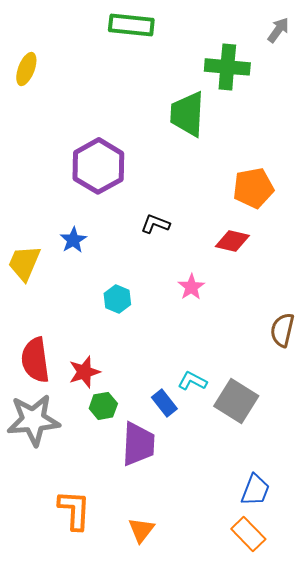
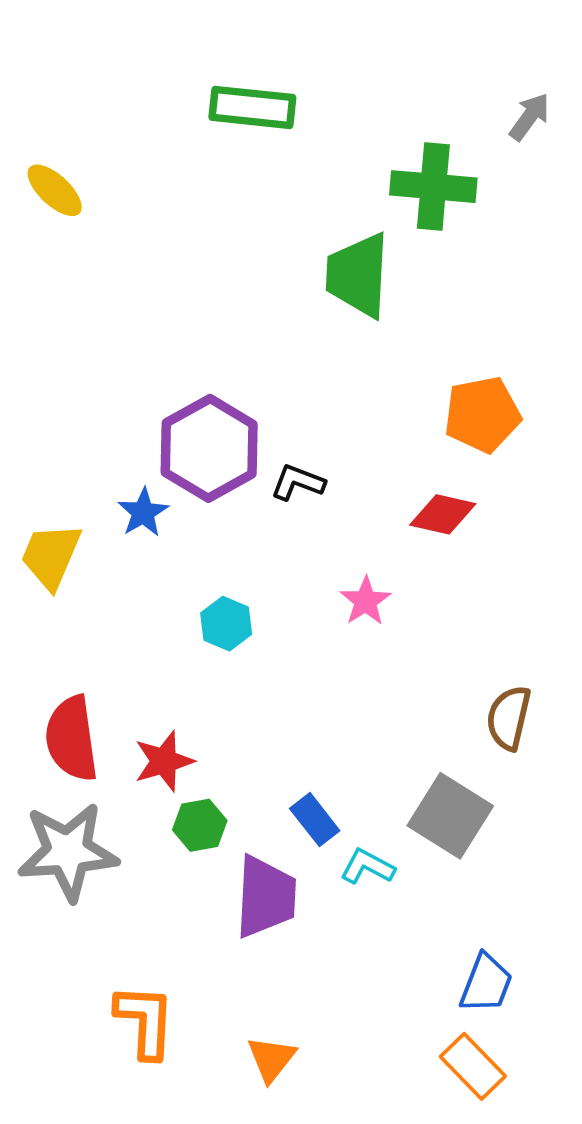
yellow ellipse: (26, 69) -> (55, 190), turned -68
purple hexagon: (98, 166) -> (209, 448), moved
brown semicircle: (282, 330) -> (509, 718), moved
cyan L-shape: (192, 381) -> (367, 867), moved

